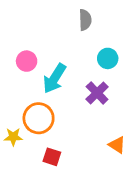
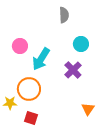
orange triangle: (117, 145) -> (88, 109), turned 32
red square: (52, 157) -> (31, 118), moved

